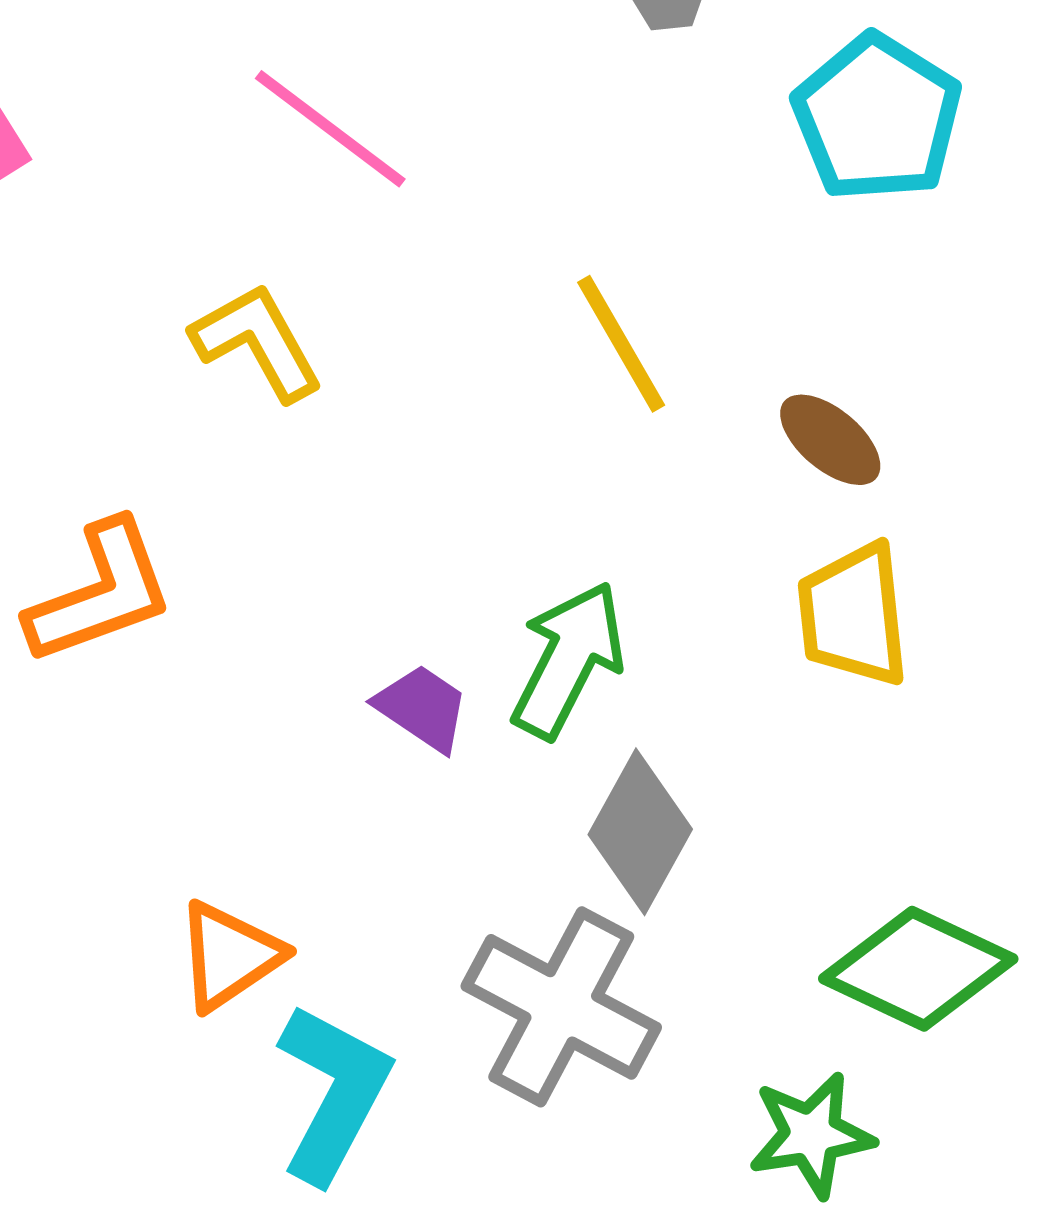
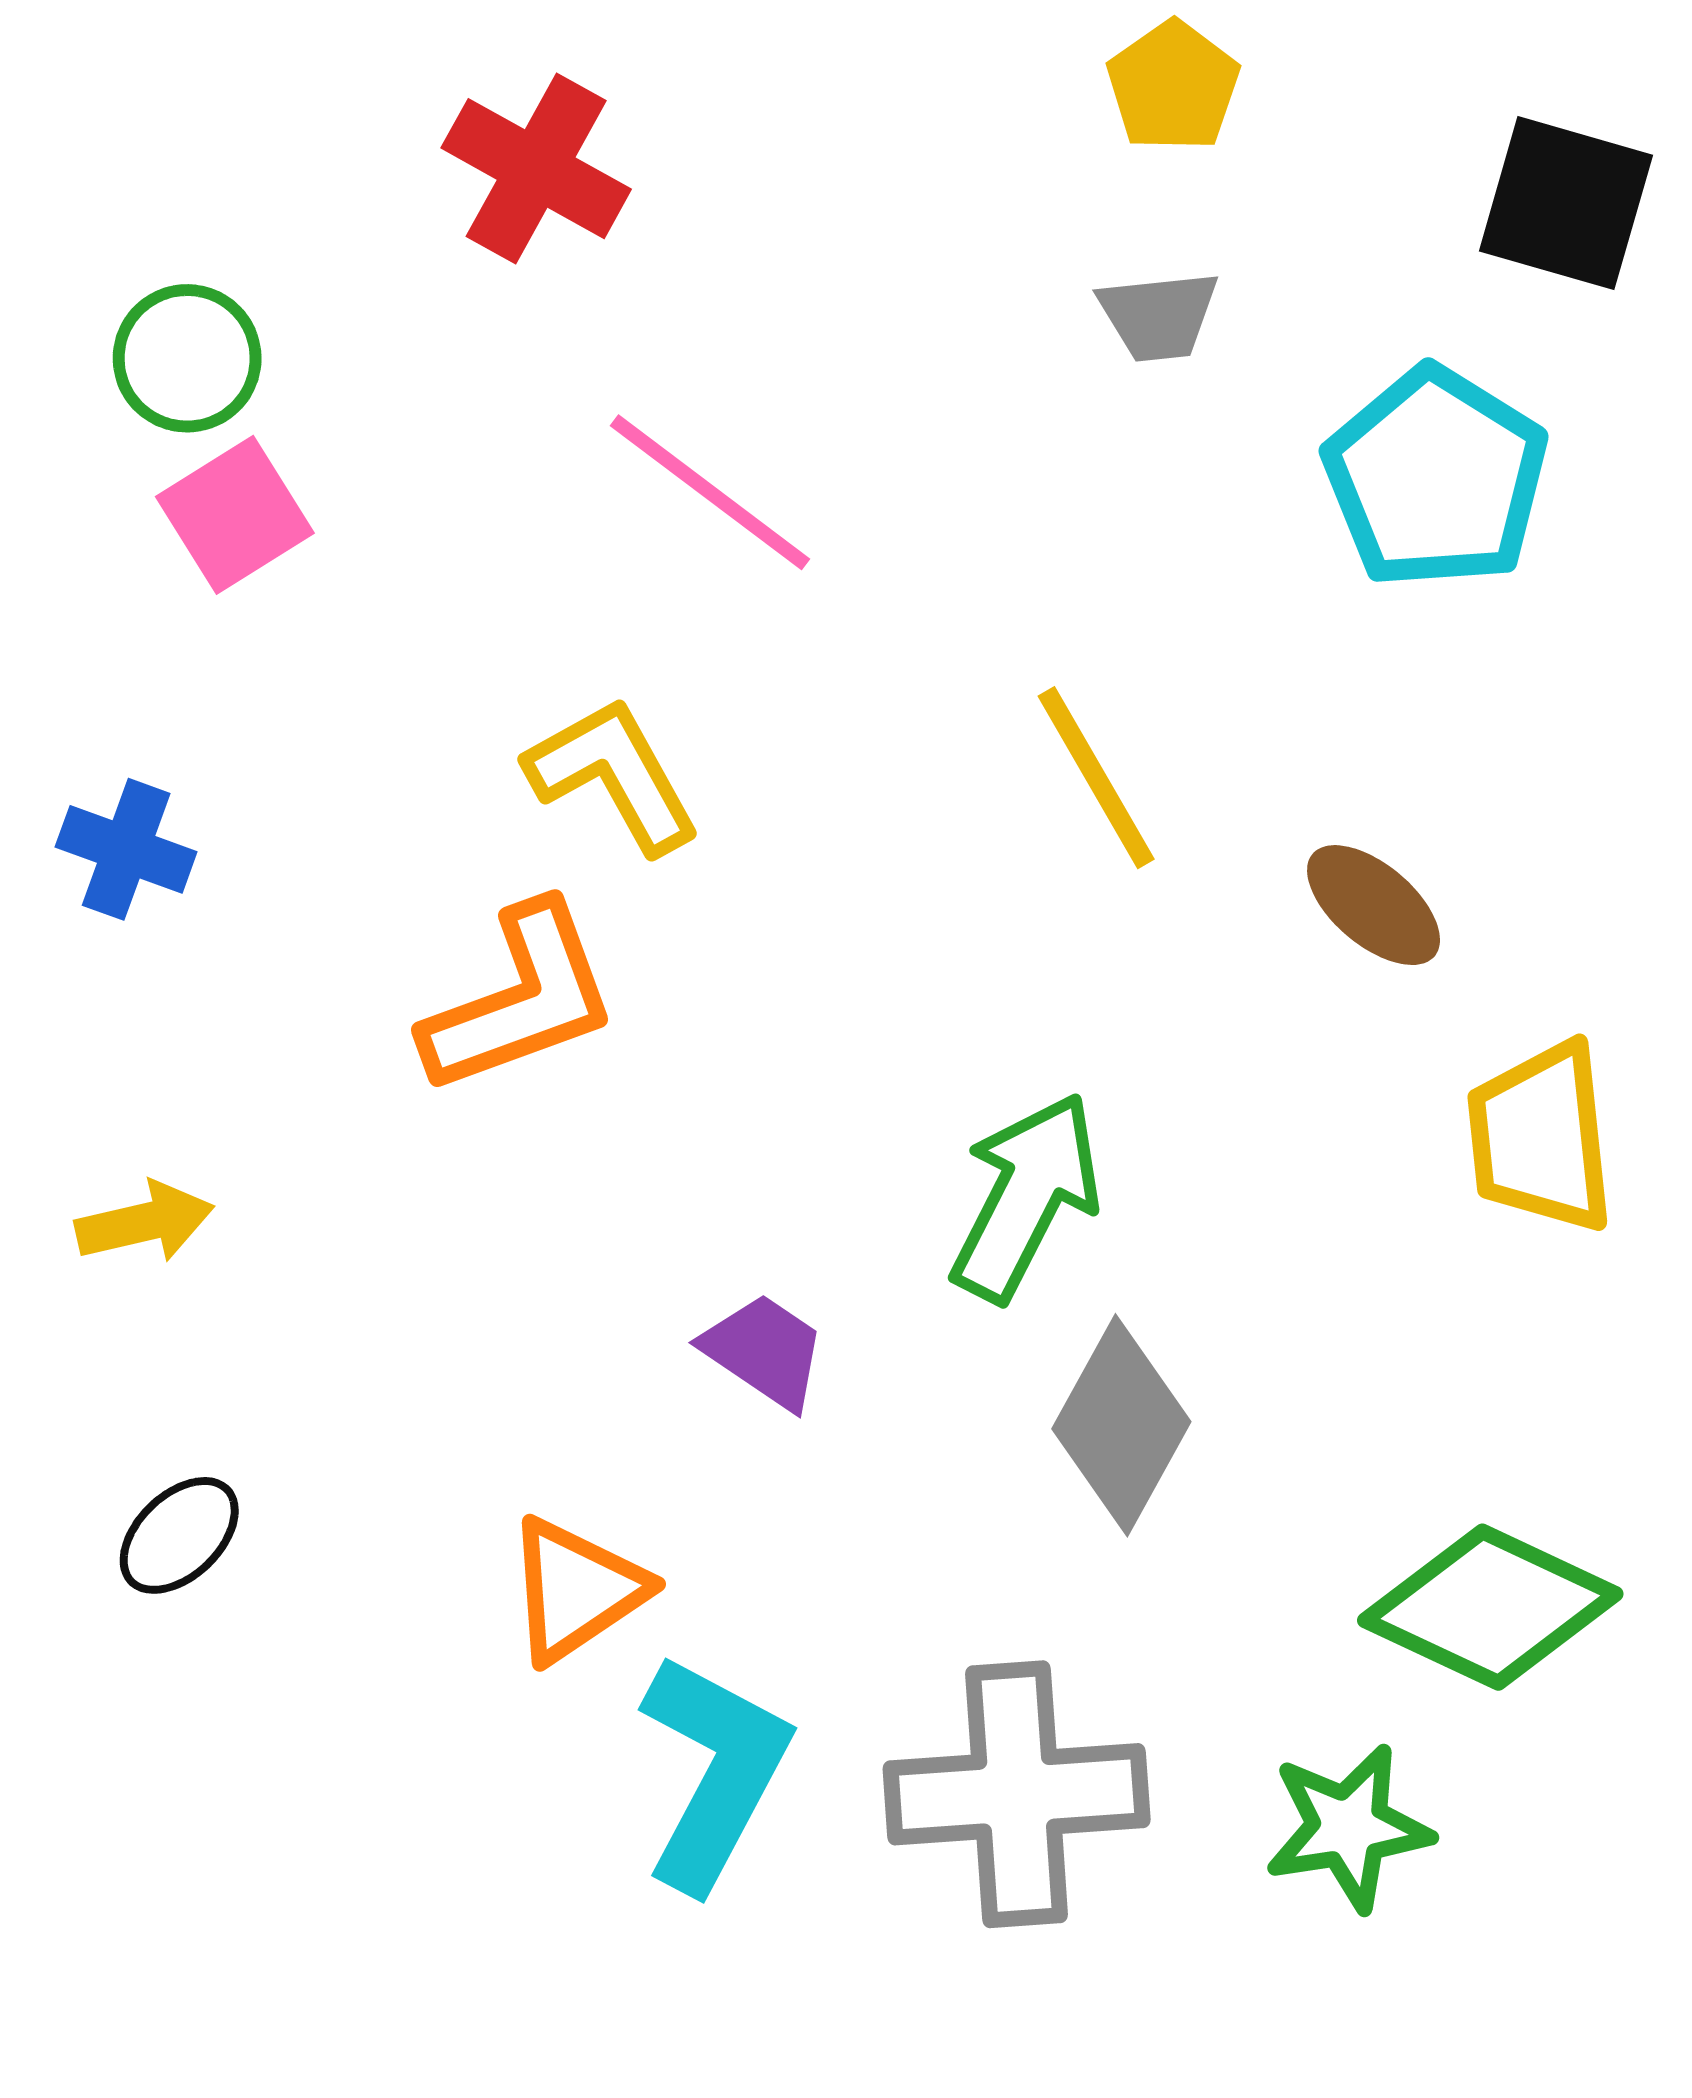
orange L-shape: (100, 593) -> (520, 999), moved
yellow trapezoid: (853, 615) -> (1541, 1137), moved
purple trapezoid: (422, 708) -> (764, 1351), moved
gray cross: (561, 1007) -> (1017, 1794), moved, turned -32

